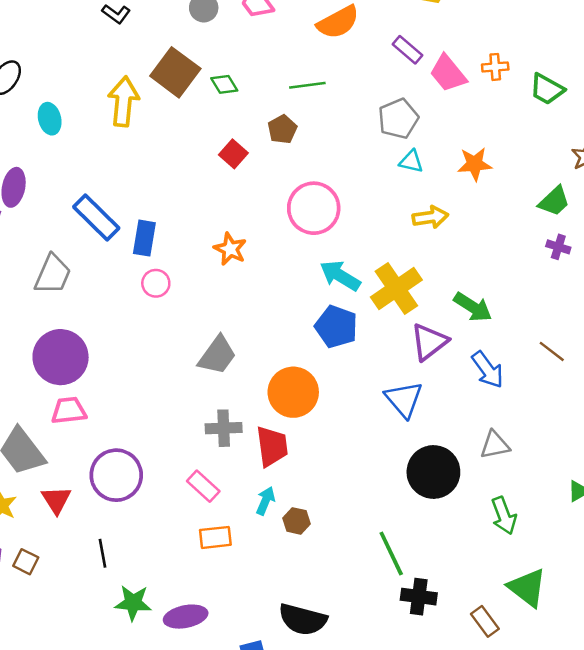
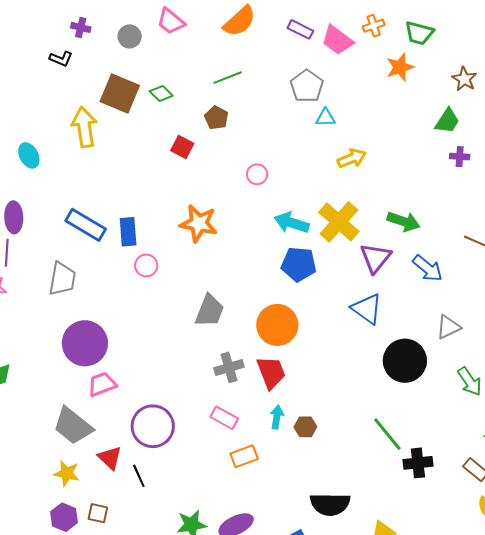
orange star: (475, 164) -> (400, 67), moved
pink circle: (314, 208) -> (257, 174), size x0.5
orange star: (230, 249) -> (199, 223), size x1.4
black line: (102, 553) -> (139, 476), moved

